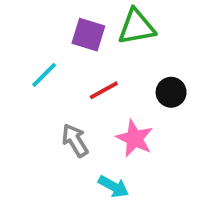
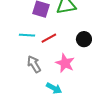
cyan line: (44, 75) -> (27, 35), moved, turned 49

